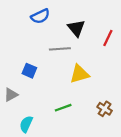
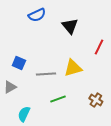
red line: (108, 38) -> (99, 47), moved
gray line: (60, 49) -> (46, 74), moved
blue square: (29, 71) -> (19, 63), moved

